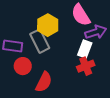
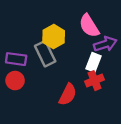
red circle: (23, 66) -> (15, 81), moved
red semicircle: (44, 82) -> (68, 94), moved

